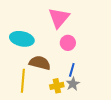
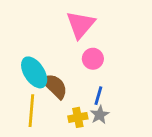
cyan ellipse: (22, 39) -> (34, 72), moved, turned 45
brown semicircle: (40, 63) -> (55, 86), turned 30

